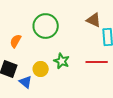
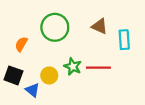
brown triangle: (94, 20) -> (100, 26), moved
red line: (97, 62) -> (98, 68), moved

